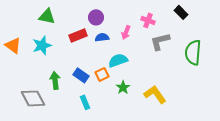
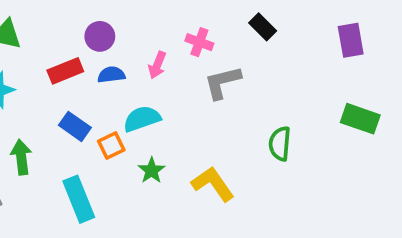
green semicircle: (193, 52) -> (280, 144), moved, size x0.7
blue rectangle: (81, 75) -> (75, 126), moved
cyan rectangle: (85, 102) -> (79, 199), size x1.6

